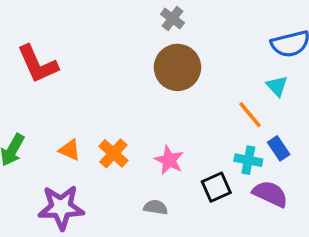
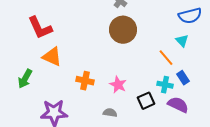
orange triangle: (70, 150) -> (52, 57), moved, size x1.5
orange cross: (113, 153) -> (85, 81), turned -30

